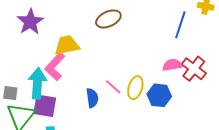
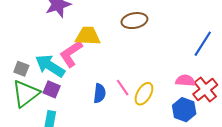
cyan arrow: (37, 83) -> (50, 66), turned -76
blue hexagon: (159, 95) -> (184, 110), moved
purple square: (45, 106) -> (52, 89), size x0.7

